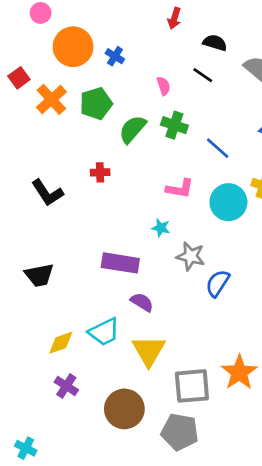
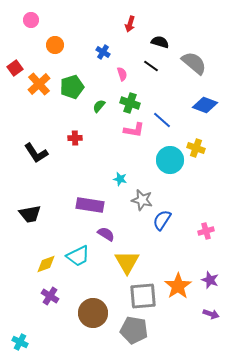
orange circle: (73, 47) -> (55, 45), size x0.6
blue cross: (115, 56) -> (103, 52), moved
green semicircle: (132, 129) -> (99, 106), size x0.6
pink L-shape: (180, 189) -> (134, 130), moved
yellow triangle: (149, 351) -> (127, 262), moved

